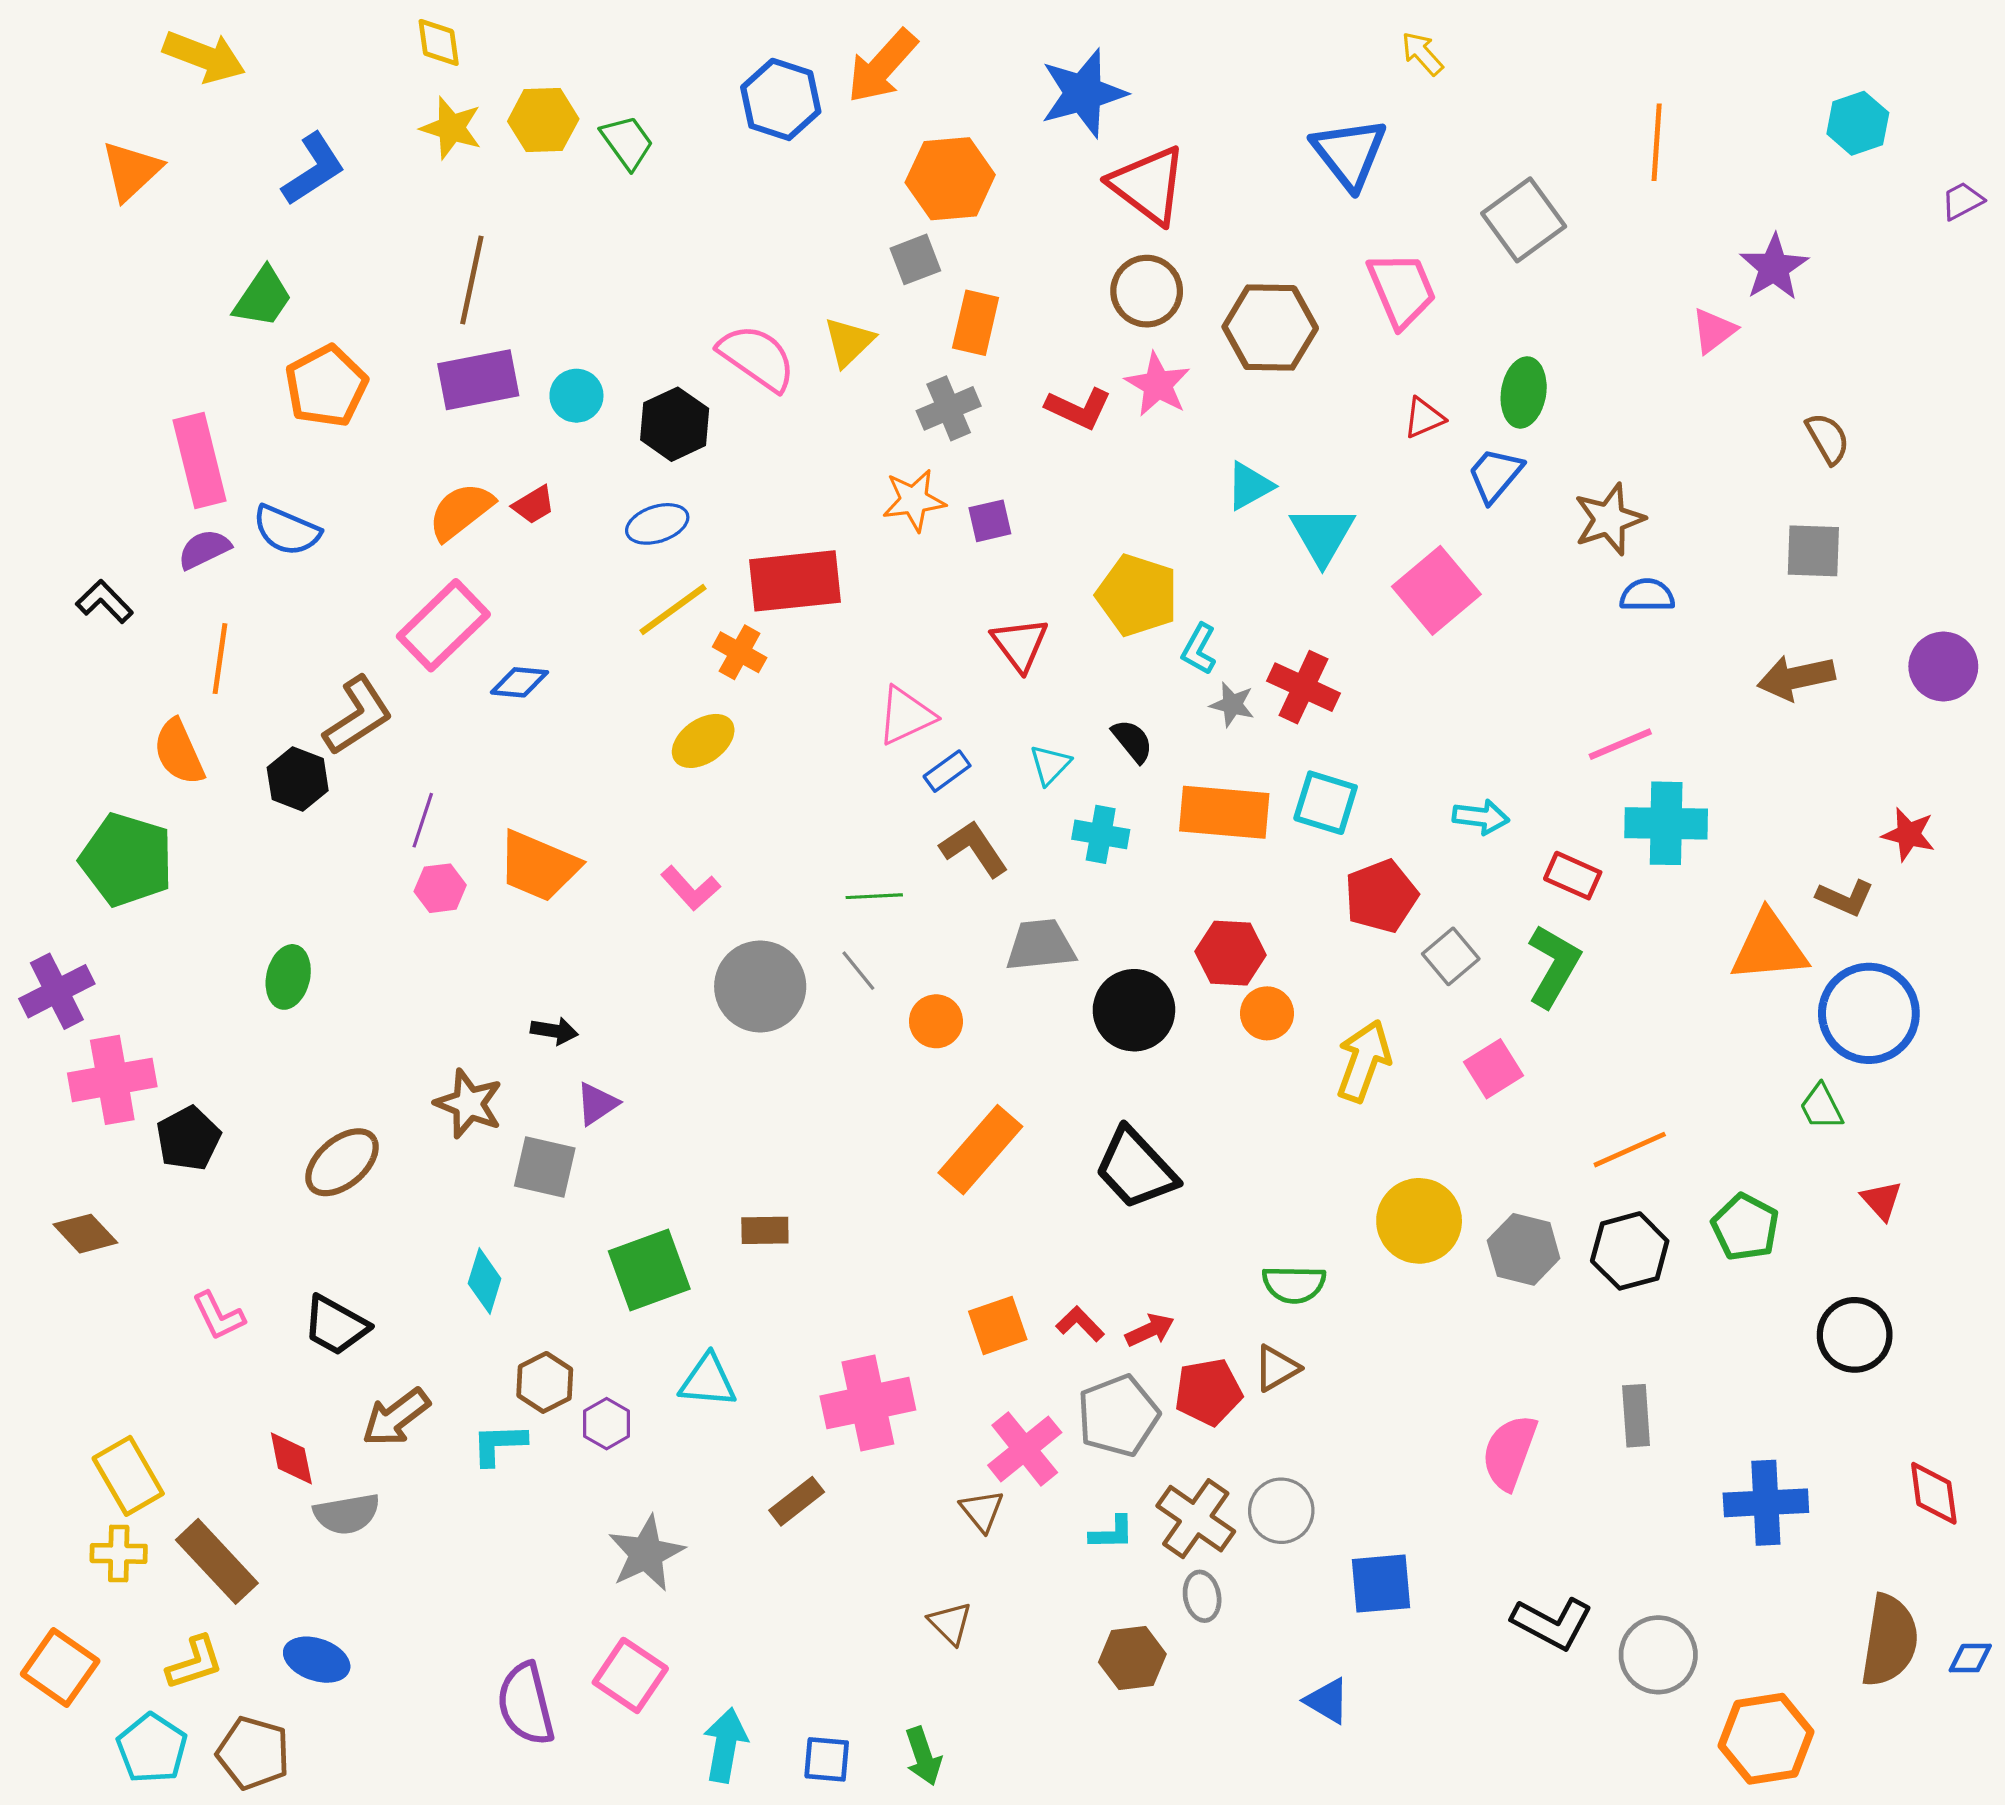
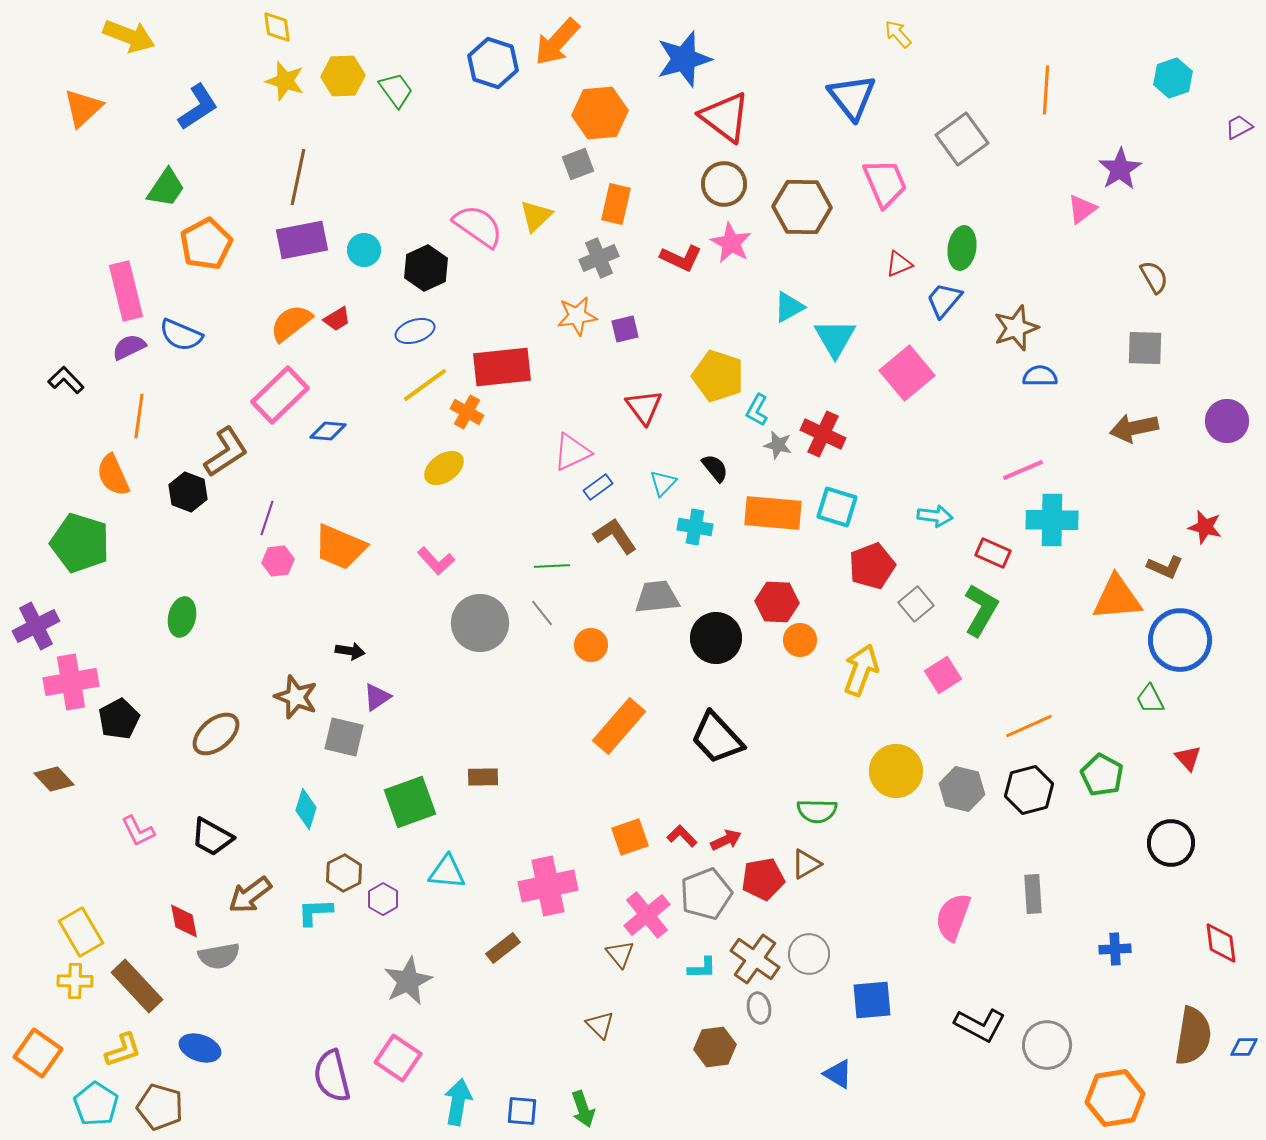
blue cross: (1766, 1503) -> (1115, 949), size x0.6

